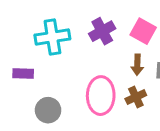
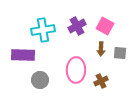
purple rectangle: (23, 74) -> (23, 55), size x1.6
brown cross: (136, 97) -> (101, 81), moved

